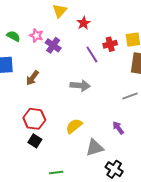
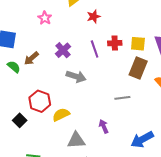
green semicircle: (13, 36) -> (14, 67), moved
purple cross: (53, 45) -> (63, 50), moved
red hexagon: (34, 119) -> (40, 101), moved

